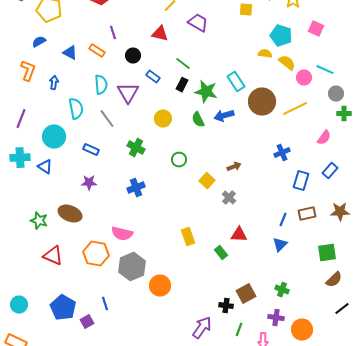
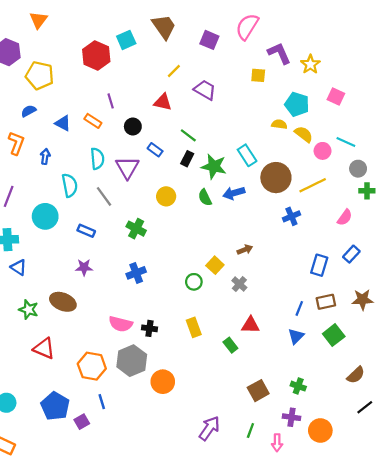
blue cross: (282, 153) -> (291, 216), moved
green circle: (179, 160) -> (194, 282), moved
blue triangle: (45, 167) -> (19, 267), moved
green square: (327, 253) -> (334, 335), moved, turned -30
orange hexagon: (96, 254) -> (92, 366), moved
black cross: (226, 306) -> (149, 328), moved

